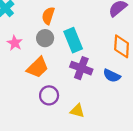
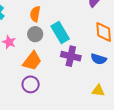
purple circle: (49, 95) -> (31, 84), moved
yellow triangle: (77, 111) -> (98, 90), moved

